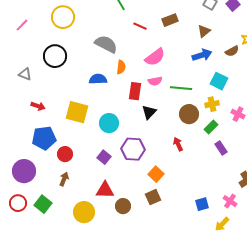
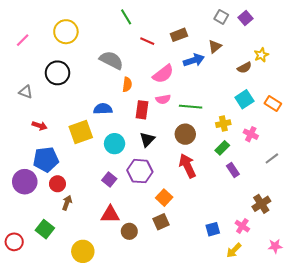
blue arrow: (202, 55) -> (194, 60), moved
blue semicircle: (98, 79) -> (103, 109), moved
cyan square: (219, 81) -> (244, 99), moved, turned 30
yellow square: (77, 112) -> (81, 132), turned -35
black triangle: (149, 112) -> (147, 139), moved
brown circle: (189, 114) -> (185, 134), moved
red arrow: (178, 144) -> (187, 166), size x1.6
red circle: (65, 154) -> (57, 184), moved
purple circle: (24, 171) -> (25, 182), moved
red circle: (18, 203) -> (14, 242), moved
yellow circle: (84, 212) -> (83, 251), moved

